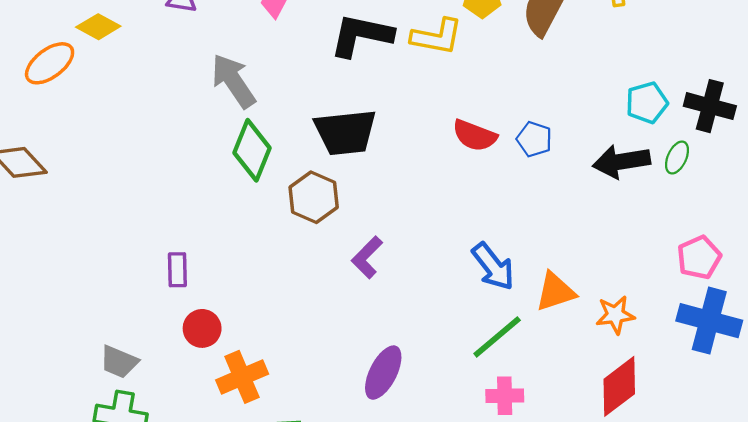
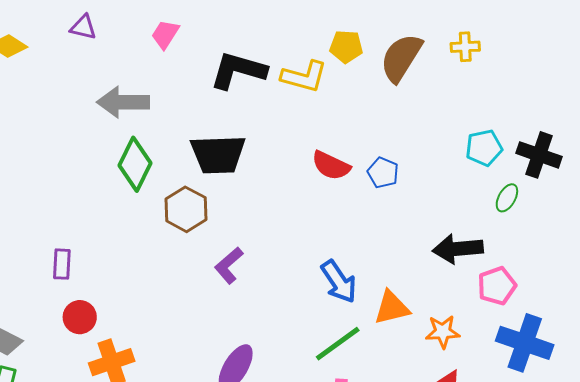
gray arrow: (233, 81) -> (123, 102), turned -60
black arrow: (621, 161) -> (458, 249), moved
pink pentagon: (699, 257) -> (497, 286), moved

